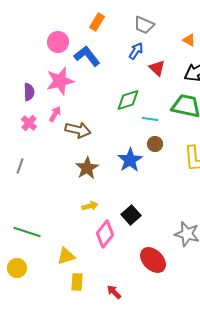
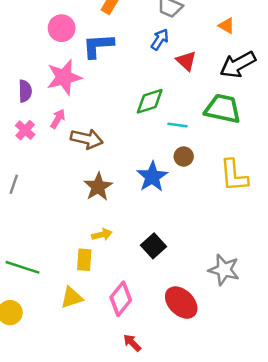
blue L-shape: (87, 56) -> (98, 46), turned -56
pink diamond: (105, 234) -> (121, 299), moved
yellow rectangle: (77, 282) -> (84, 260), moved

